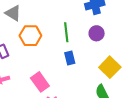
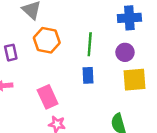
yellow square: (110, 67) -> (134, 80), moved, turned 30

